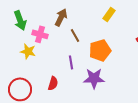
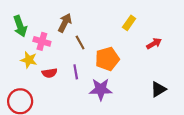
yellow rectangle: (109, 14) -> (129, 23), moved
red semicircle: (53, 83) -> (50, 73), moved, turned 64

